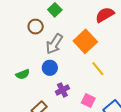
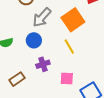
yellow line: (98, 69) -> (69, 47), moved
pink square: (88, 100) -> (67, 79), turned -32

